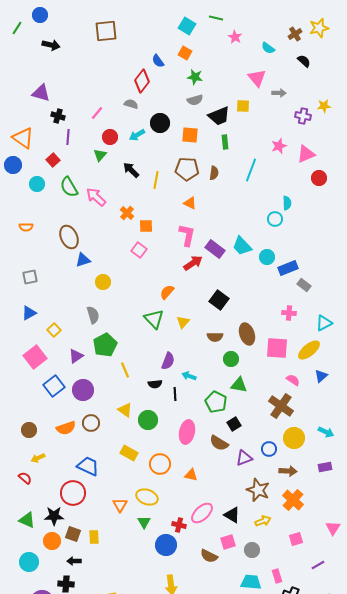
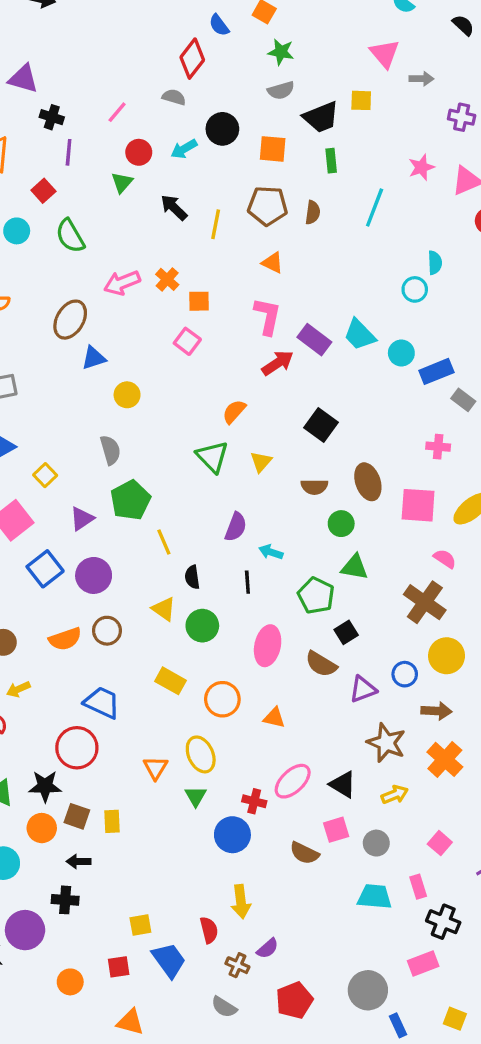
pink arrow: (96, 197) -> (122, 283), moved, turned -65
brown ellipse: (69, 237) -> (70, 320), turned 55
black semicircle: (155, 384) -> (192, 577), moved, turned 88
yellow ellipse: (147, 497) -> (201, 754), turned 45
pink square: (296, 539) -> (440, 843), moved, turned -32

